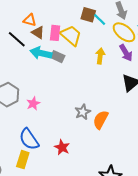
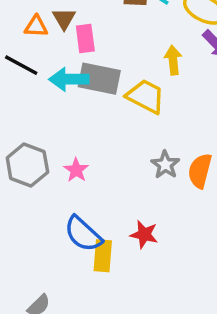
brown triangle: (38, 32) -> (64, 19), moved, turned 40
yellow trapezoid: (71, 35) -> (146, 96), moved
gray rectangle: (58, 57) -> (99, 79), size x1.6
yellow rectangle: (23, 160) -> (103, 256), moved

